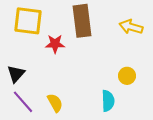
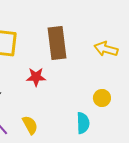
red star: (55, 44) -> (36, 77), moved

